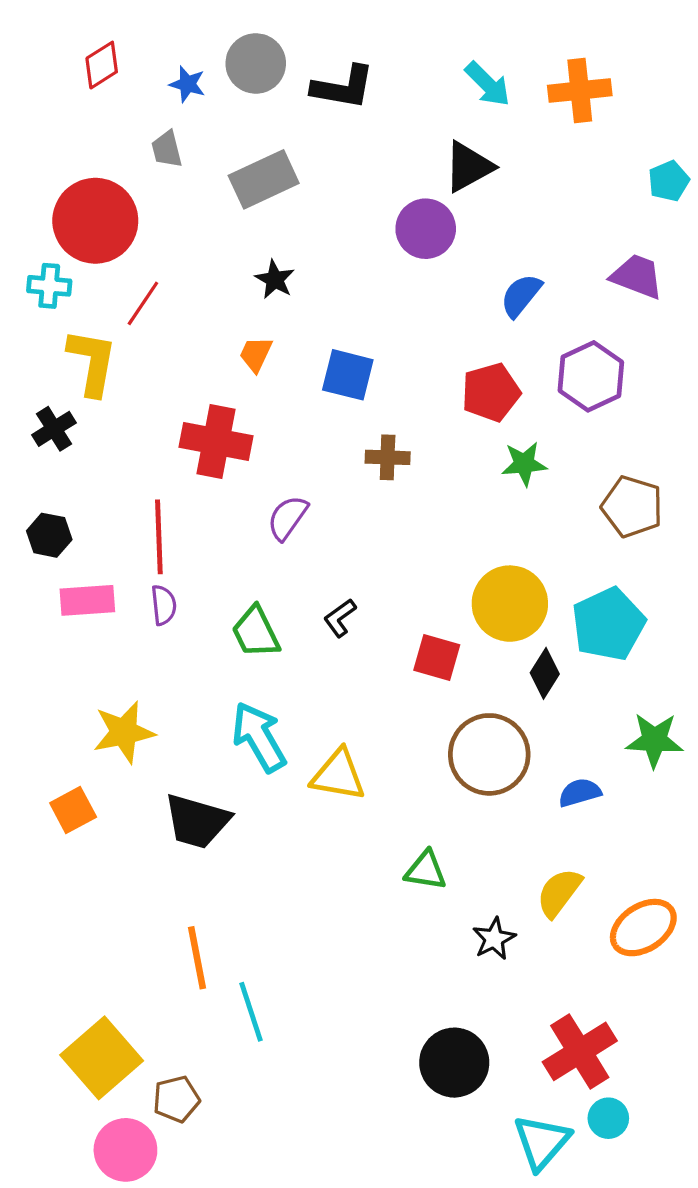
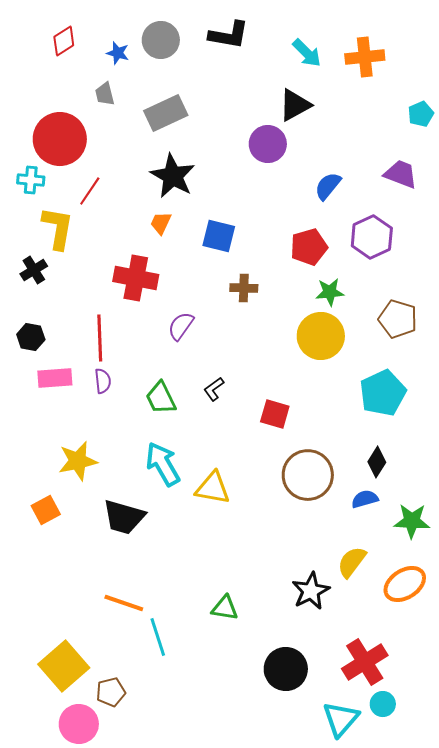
black L-shape: (343, 87) -> (229, 35), moved
black star: (275, 279) -> (173, 176), size x1.8
yellow circle: (510, 604) -> (321, 336), moved
black diamond: (545, 673) -> (377, 462), moved
green star: (654, 740) -> (412, 521), moved
green triangle: (426, 870) -> (225, 608), moved
black star: (494, 939) -> (311, 591), size x1.4
orange line: (197, 958) -> (124, 603), turned -60

